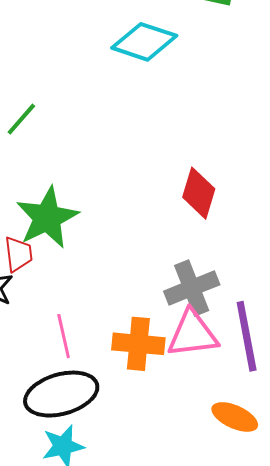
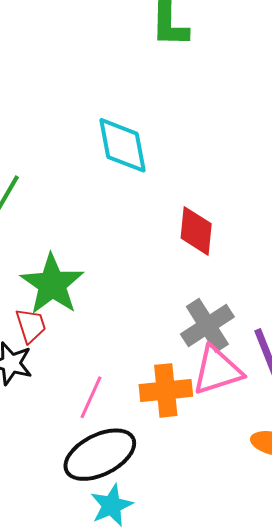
cyan diamond: (144, 42) -> (122, 145), moved, turned 72
pink line: (64, 336) -> (91, 397), turned 48

